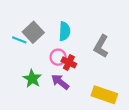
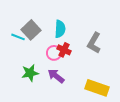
red cross: (69, 62) -> (64, 50), moved
green star: (32, 79) -> (30, 73), turned 30

